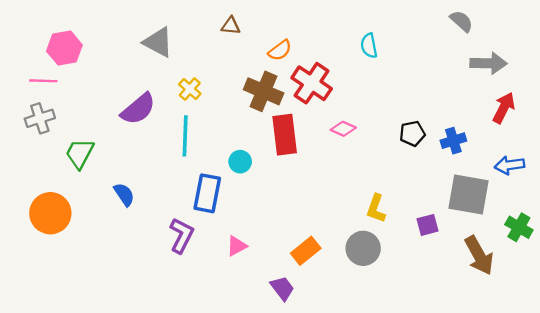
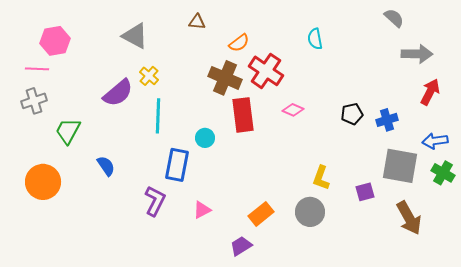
yellow cross: (190, 89) -> (149, 76), moved
green cross: (519, 227) -> (443, 173), moved
purple trapezoid: (282, 288) -> (241, 246), turned -85

